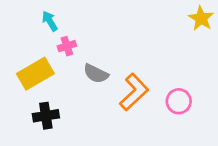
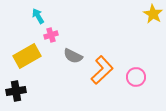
black cross: (46, 116) -> (16, 91), moved

